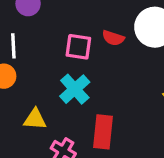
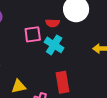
cyan cross: (75, 89) -> (54, 45), moved

